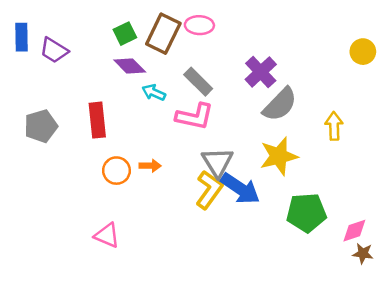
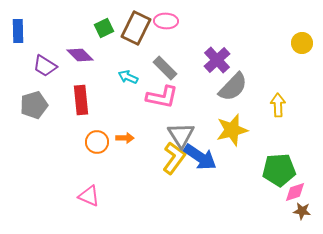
purple trapezoid: (54, 50) -> (45, 66), moved
purple diamond: (130, 66) -> (80, 55), moved
green pentagon: (306, 213) -> (279, 170), moved

